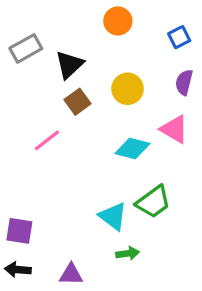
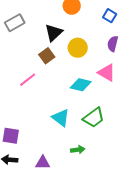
blue square: (179, 37) -> (110, 16), turned -32
black triangle: (69, 65) -> (54, 33), moved
cyan triangle: (113, 216) -> (61, 118), moved

